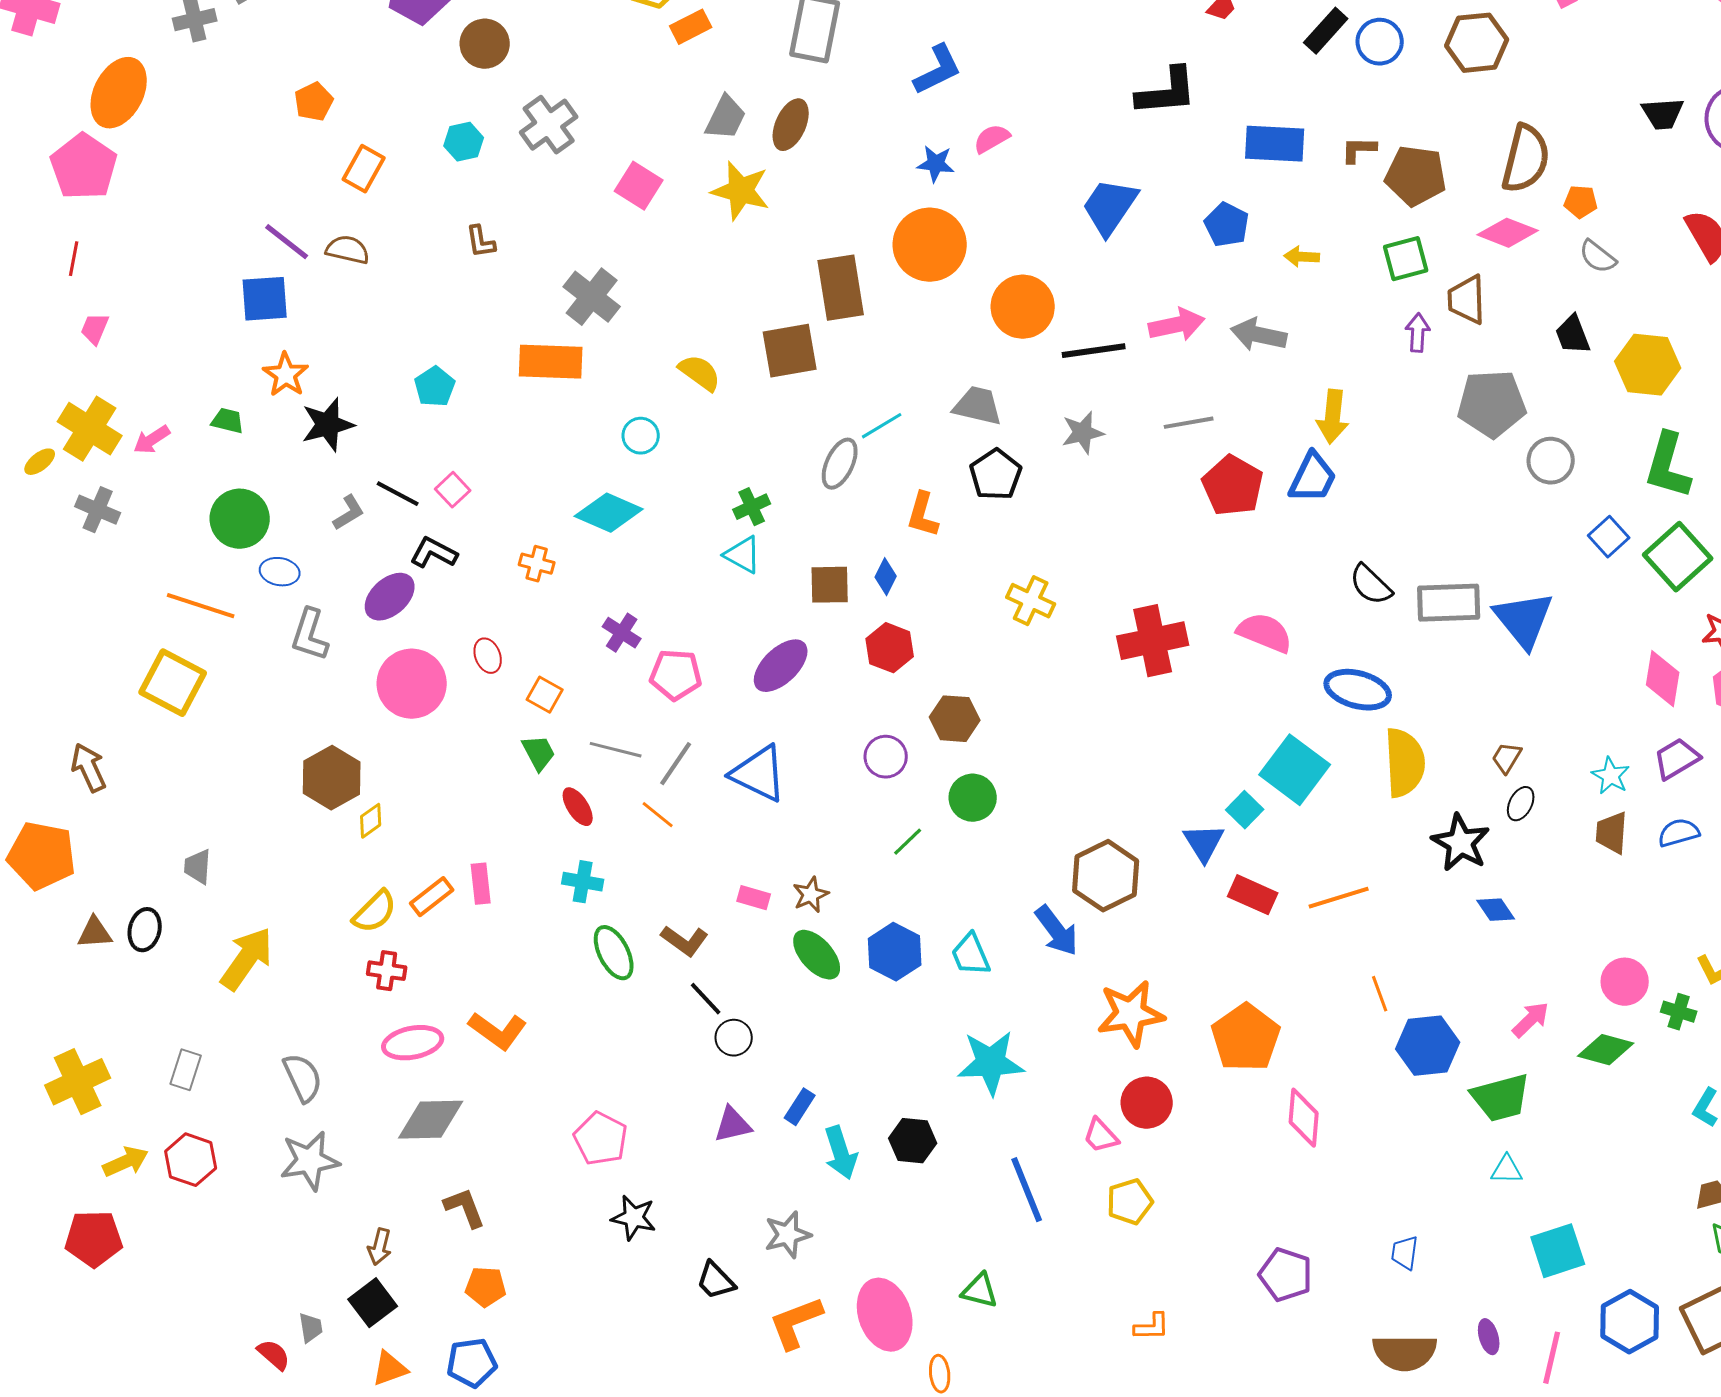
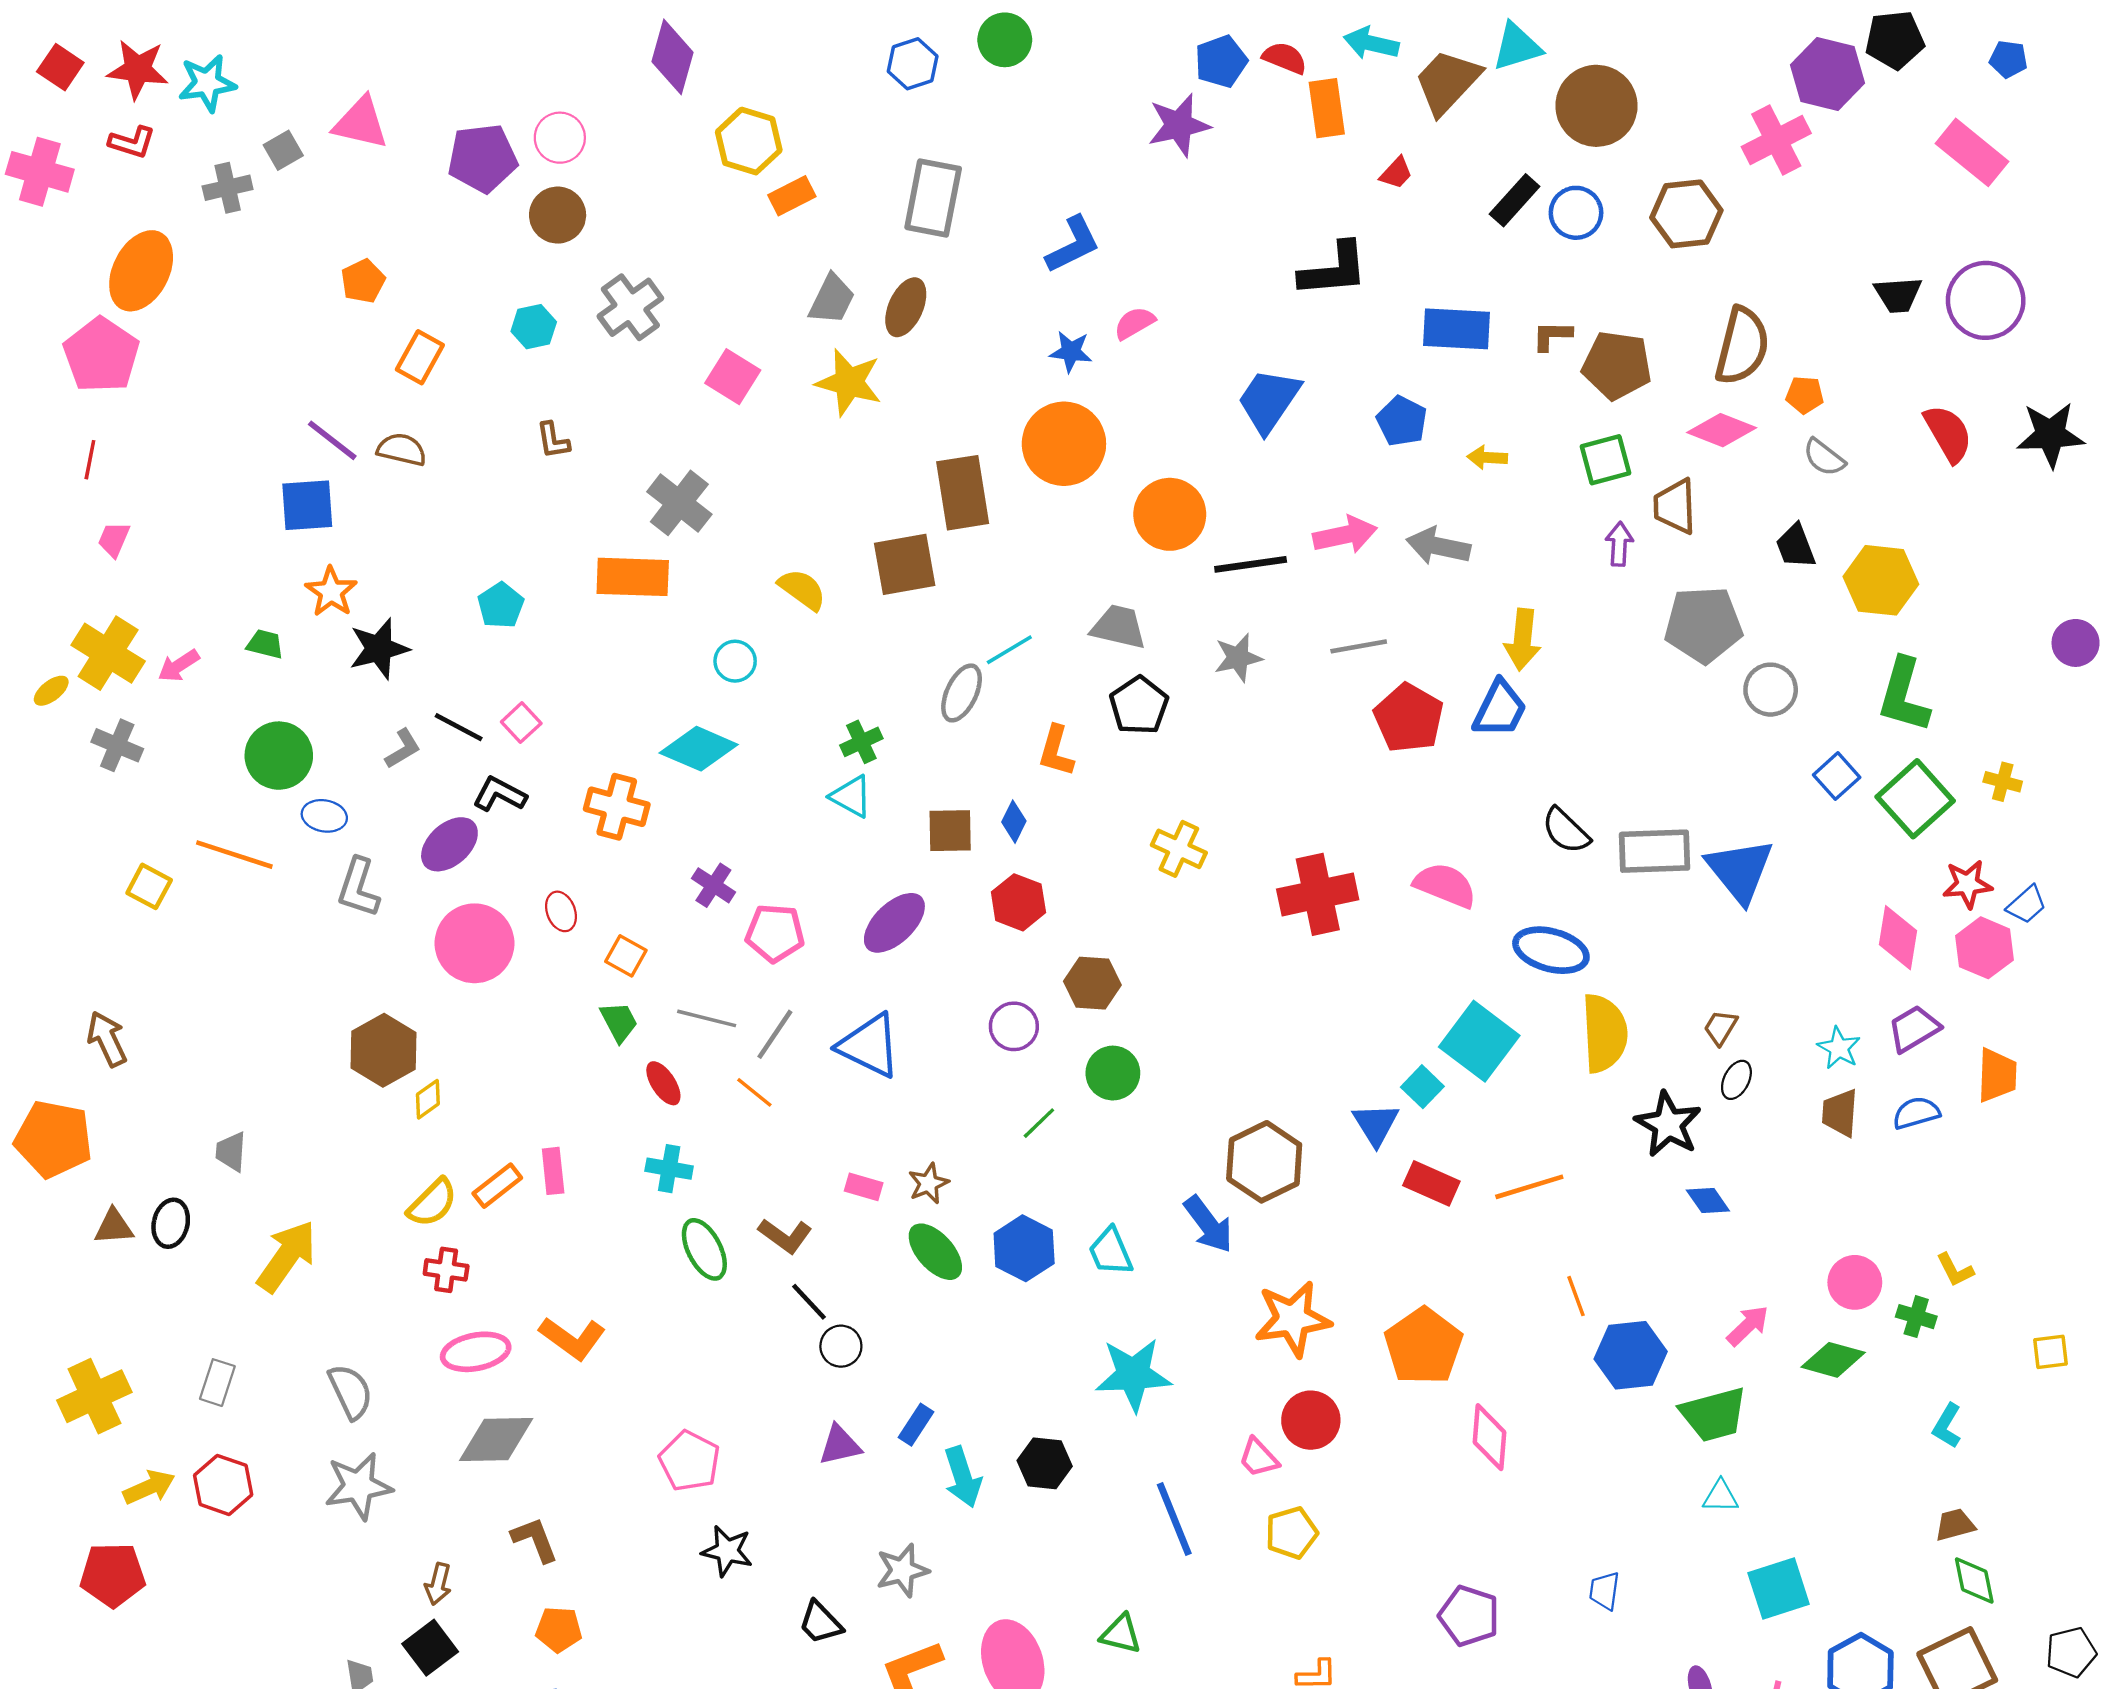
orange cross: (537, 564) -> (617, 807), size x1.6
yellow square: (173, 683) -> (149, 886), moved, size x0.6

